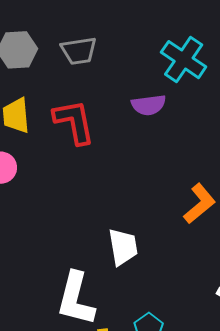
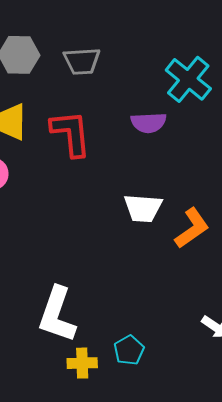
white trapezoid: (123, 247) -> (143, 208), moved, turned 99

